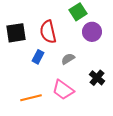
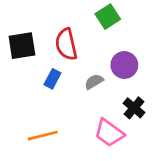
purple circle: (92, 32) -> (124, 65), moved
pink trapezoid: (63, 90) -> (109, 133), moved

